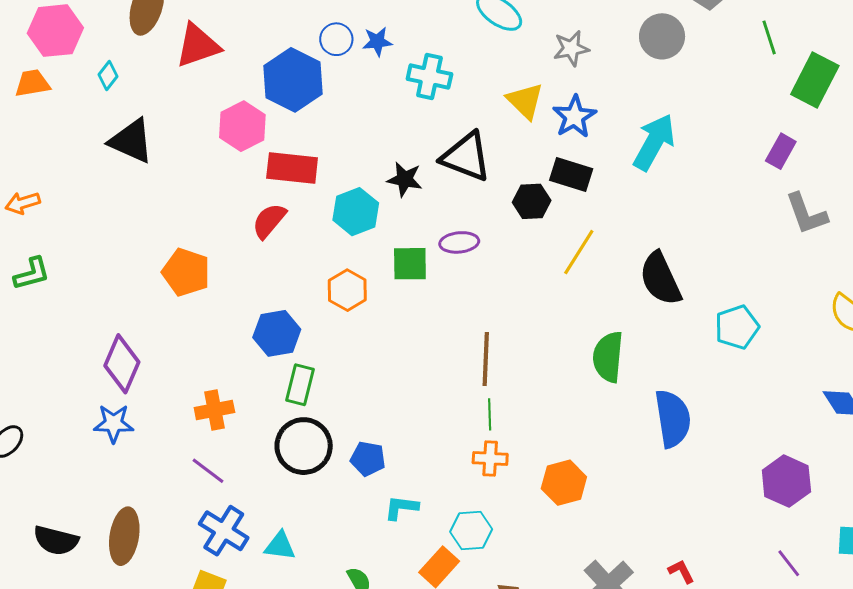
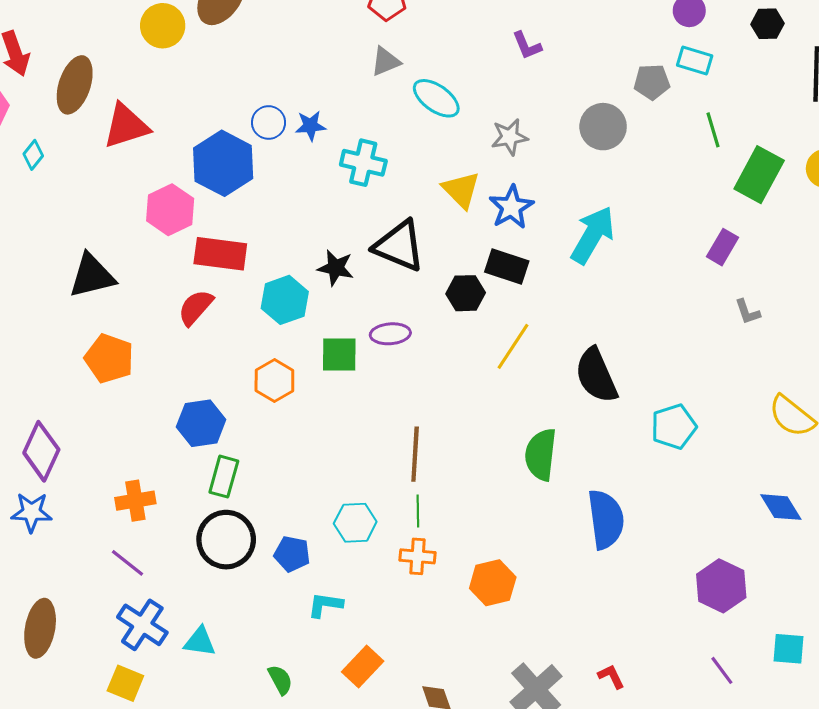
black triangle: (131, 141) -> (92, 276), moved, turned -39
gray L-shape: (806, 214) -> (747, 312), size x0.6
cyan hexagon: (471, 531) -> (355, 523), moved

